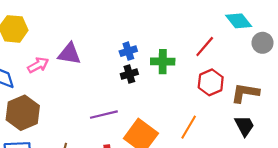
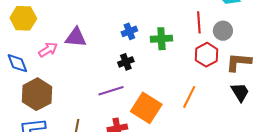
gray circle: (263, 43) -> (223, 31), moved
red line: (205, 47) -> (199, 22), turned -40
black cross: (129, 74) -> (126, 62), moved

